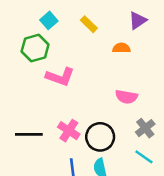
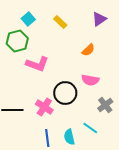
orange semicircle: (121, 48) -> (88, 50), moved, turned 136
black circle: (100, 137) -> (65, 93), moved
cyan line: (144, 157) -> (90, 128), moved

